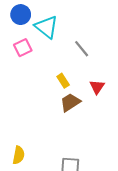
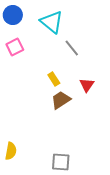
cyan triangle: (46, 27) -> (52, 22), moved

